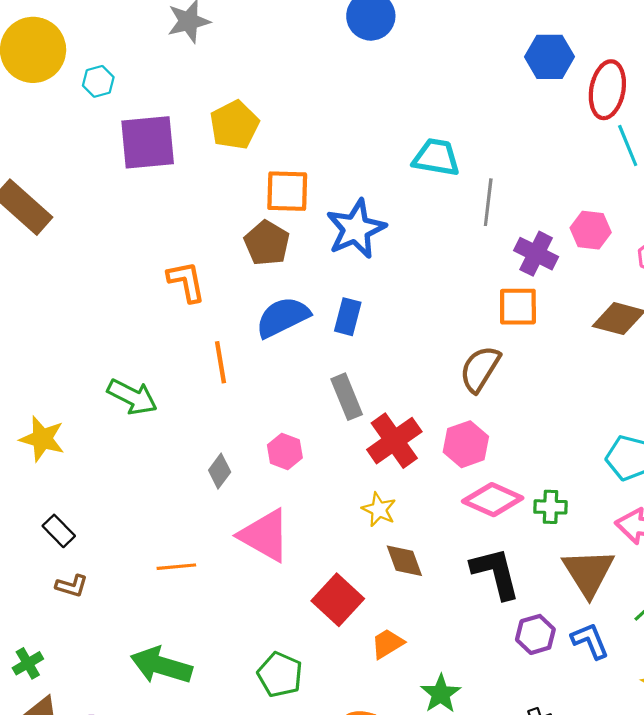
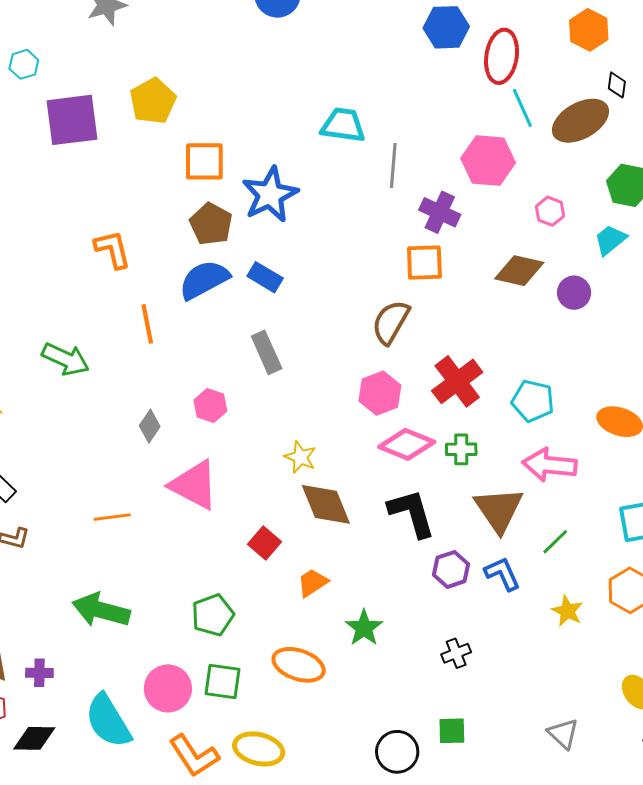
pink hexagon: (591, 230) -> (488, 161), moved, size x1.4
brown pentagon: (267, 243) -> (211, 224), moved
blue rectangle: (348, 317) -> (265, 277), turned -72
red cross: (394, 441) -> (457, 381), moved
brown diamond: (404, 561) -> (326, 504), size x1.4
red square: (338, 600) -> (265, 543), size x0.7
green pentagon: (280, 675) -> (213, 615), turned 30

